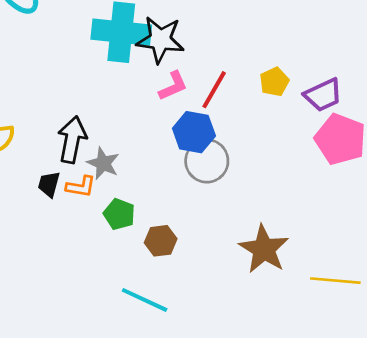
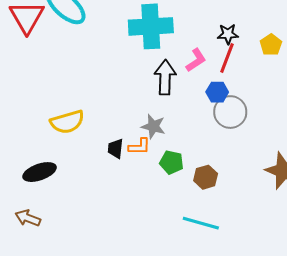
black star: (160, 40) -> (228, 34), moved, size x0.6
blue hexagon: (194, 132) -> (217, 92), size x0.7
black arrow: (72, 140) -> (165, 77), moved

